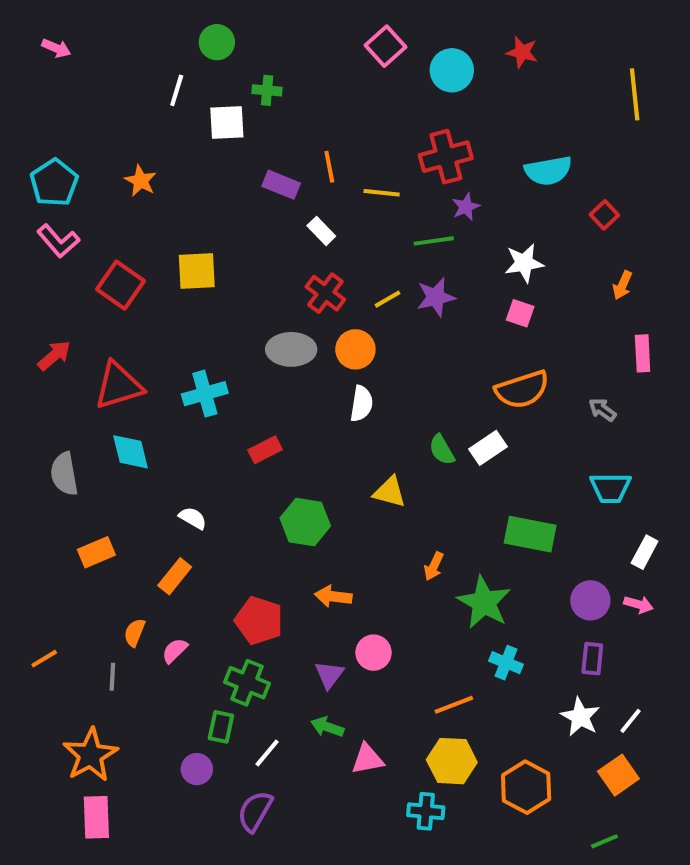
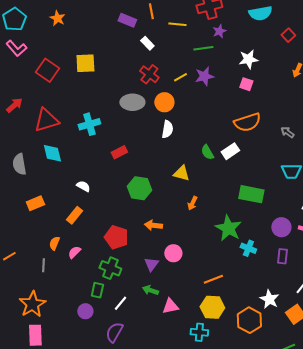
orange arrow: (434, 566) -> (192, 203), moved
cyan cross: (506, 663) -> (248, 248), moved
white star: (580, 717) -> (269, 299), moved

